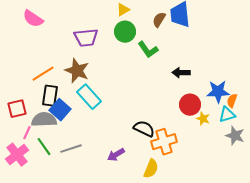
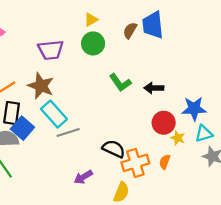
green L-shape: (148, 50) -> (120, 83), moved
orange semicircle: (232, 101) -> (165, 162), moved
gray line: (71, 149) -> (68, 132), moved

